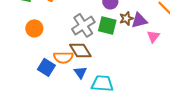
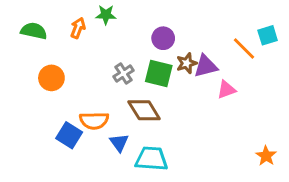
gray cross: (83, 25) -> (123, 74), size x0.6
pink triangle: (153, 36) -> (226, 90), turned 32
brown diamond: (80, 50) -> (144, 110), moved

